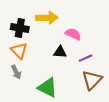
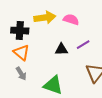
pink semicircle: (73, 34) -> (71, 19), moved
purple line: (86, 58) -> (83, 45), moved

